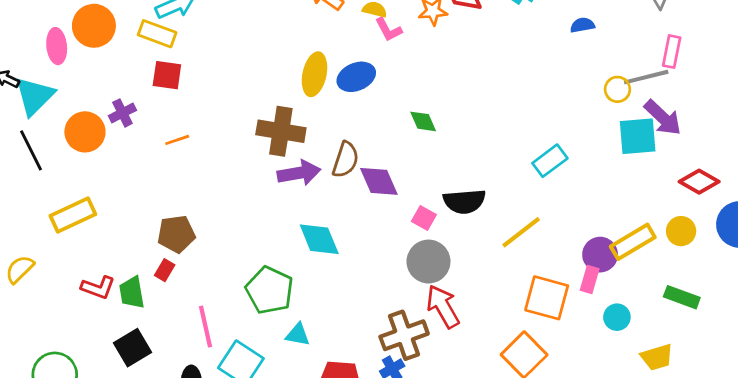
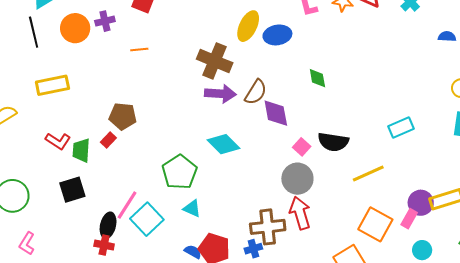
cyan diamond: (319, 239) -> (223, 144), turned -36
pink line: (206, 327) -> (127, 205), moved, turned 32

